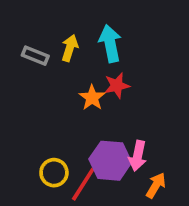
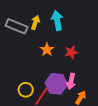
gray rectangle: (35, 56) -> (17, 26), size x1.5
red star: (117, 86) -> (71, 52), moved

